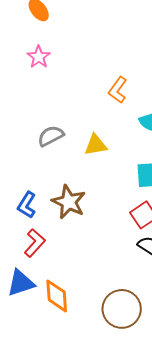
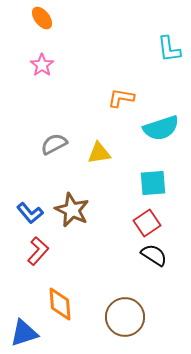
orange L-shape: (118, 90) -> (121, 98), turned 64
blue L-shape: (27, 205) -> (30, 213), turned -72
blue triangle: (21, 283) -> (24, 333), moved

